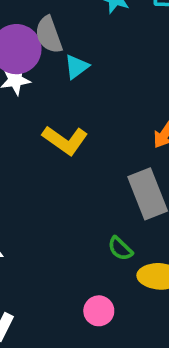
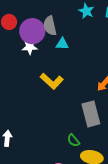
cyan triangle: (77, 67) -> (62, 44), turned 32

